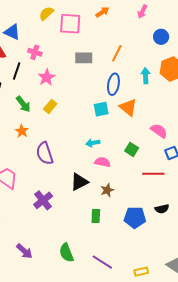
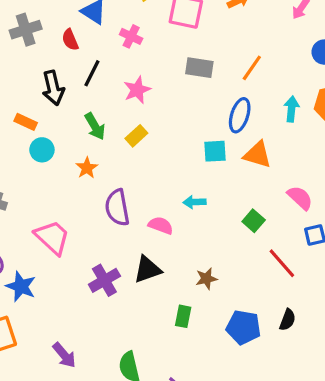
pink cross: (35, 52) -> (131, 36), moved
orange triangle: (128, 107) -> (257, 155), turned -30
pink semicircle: (103, 162) -> (161, 225), moved
red line: (153, 174) -> (282, 263), turned 40
black triangle: (79, 182) -> (147, 269), moved
black semicircle: (162, 209) -> (287, 320), turned -64

